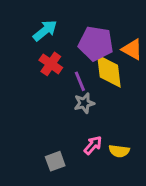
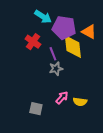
cyan arrow: (45, 30) -> (43, 17), moved, turned 72
gray square: (55, 161) -> (36, 109), turned 32

